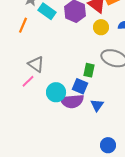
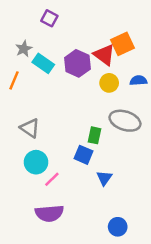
pink line: (28, 81) -> (52, 179), moved
cyan circle: (56, 92) -> (36, 162), moved
purple semicircle: (72, 101) -> (49, 213), moved

